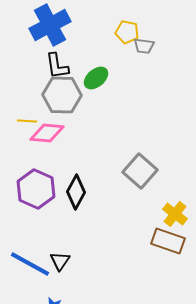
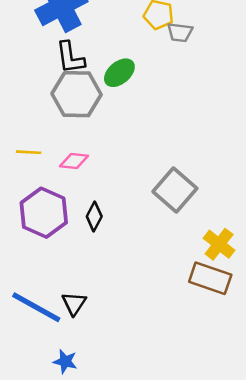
yellow line: (27, 121) -> (29, 152), moved
pink diamond: (47, 133) -> (74, 161), moved, size x0.7
black diamond: (76, 192) -> (94, 216), size x0.7

